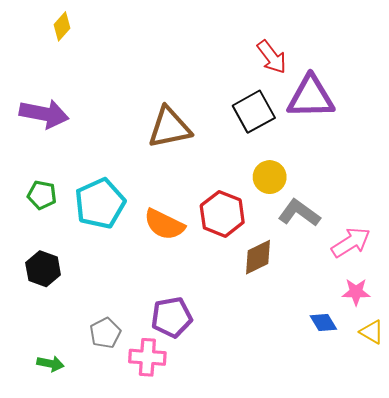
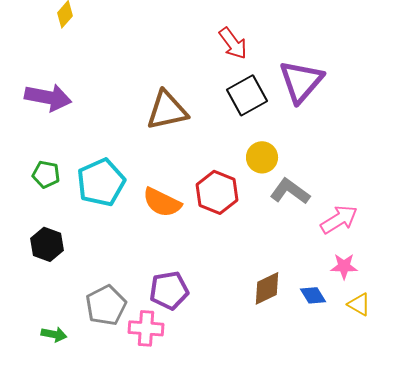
red arrow: (272, 57) -> (233, 43), moved
purple triangle: (311, 97) -> (301, 81), turned -48
brown diamond: (258, 257) -> (267, 288), moved
gray pentagon: (105, 333) -> (106, 305), size x1.4

